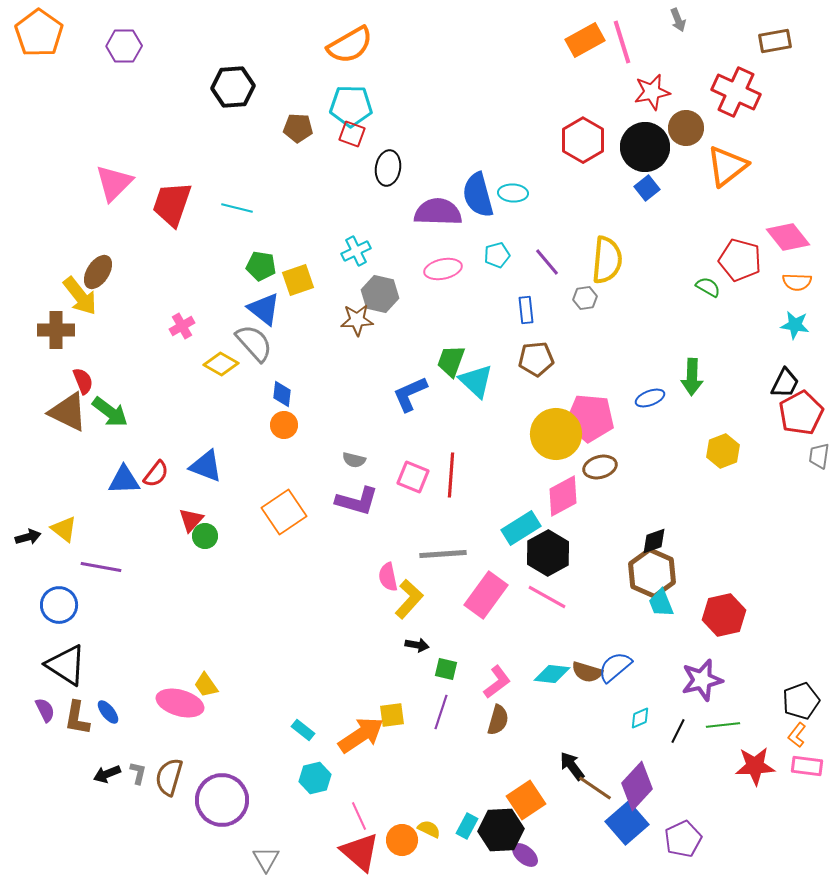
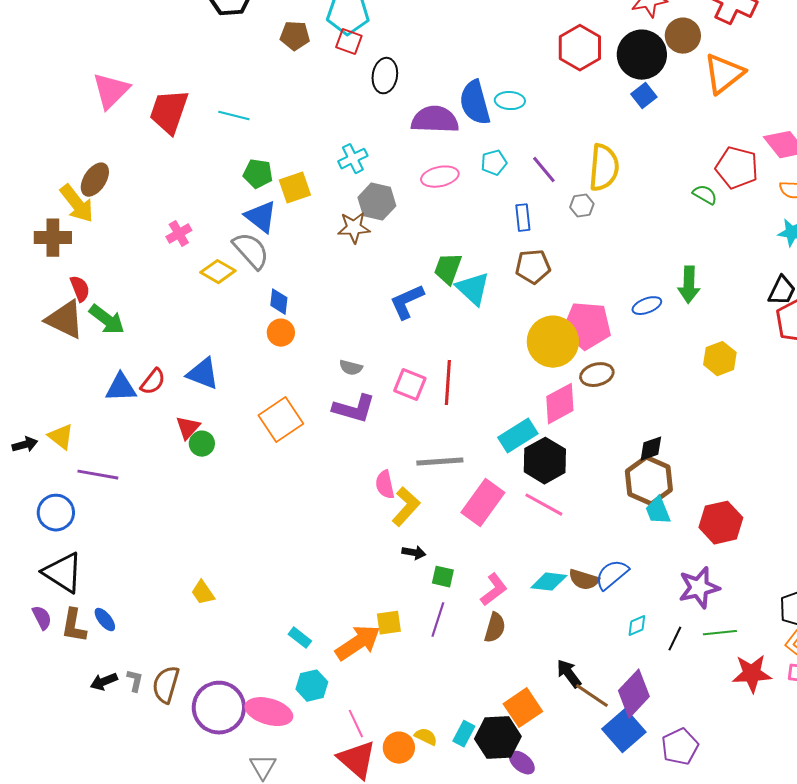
pink ellipse: (180, 703) -> (269, 712), moved

